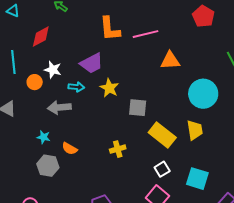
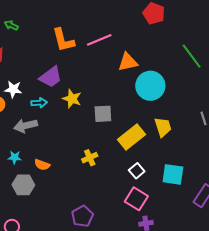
cyan circle: (203, 94) -> (150, 86), moved
yellow rectangle: (162, 135) -> (132, 137), turned -68

